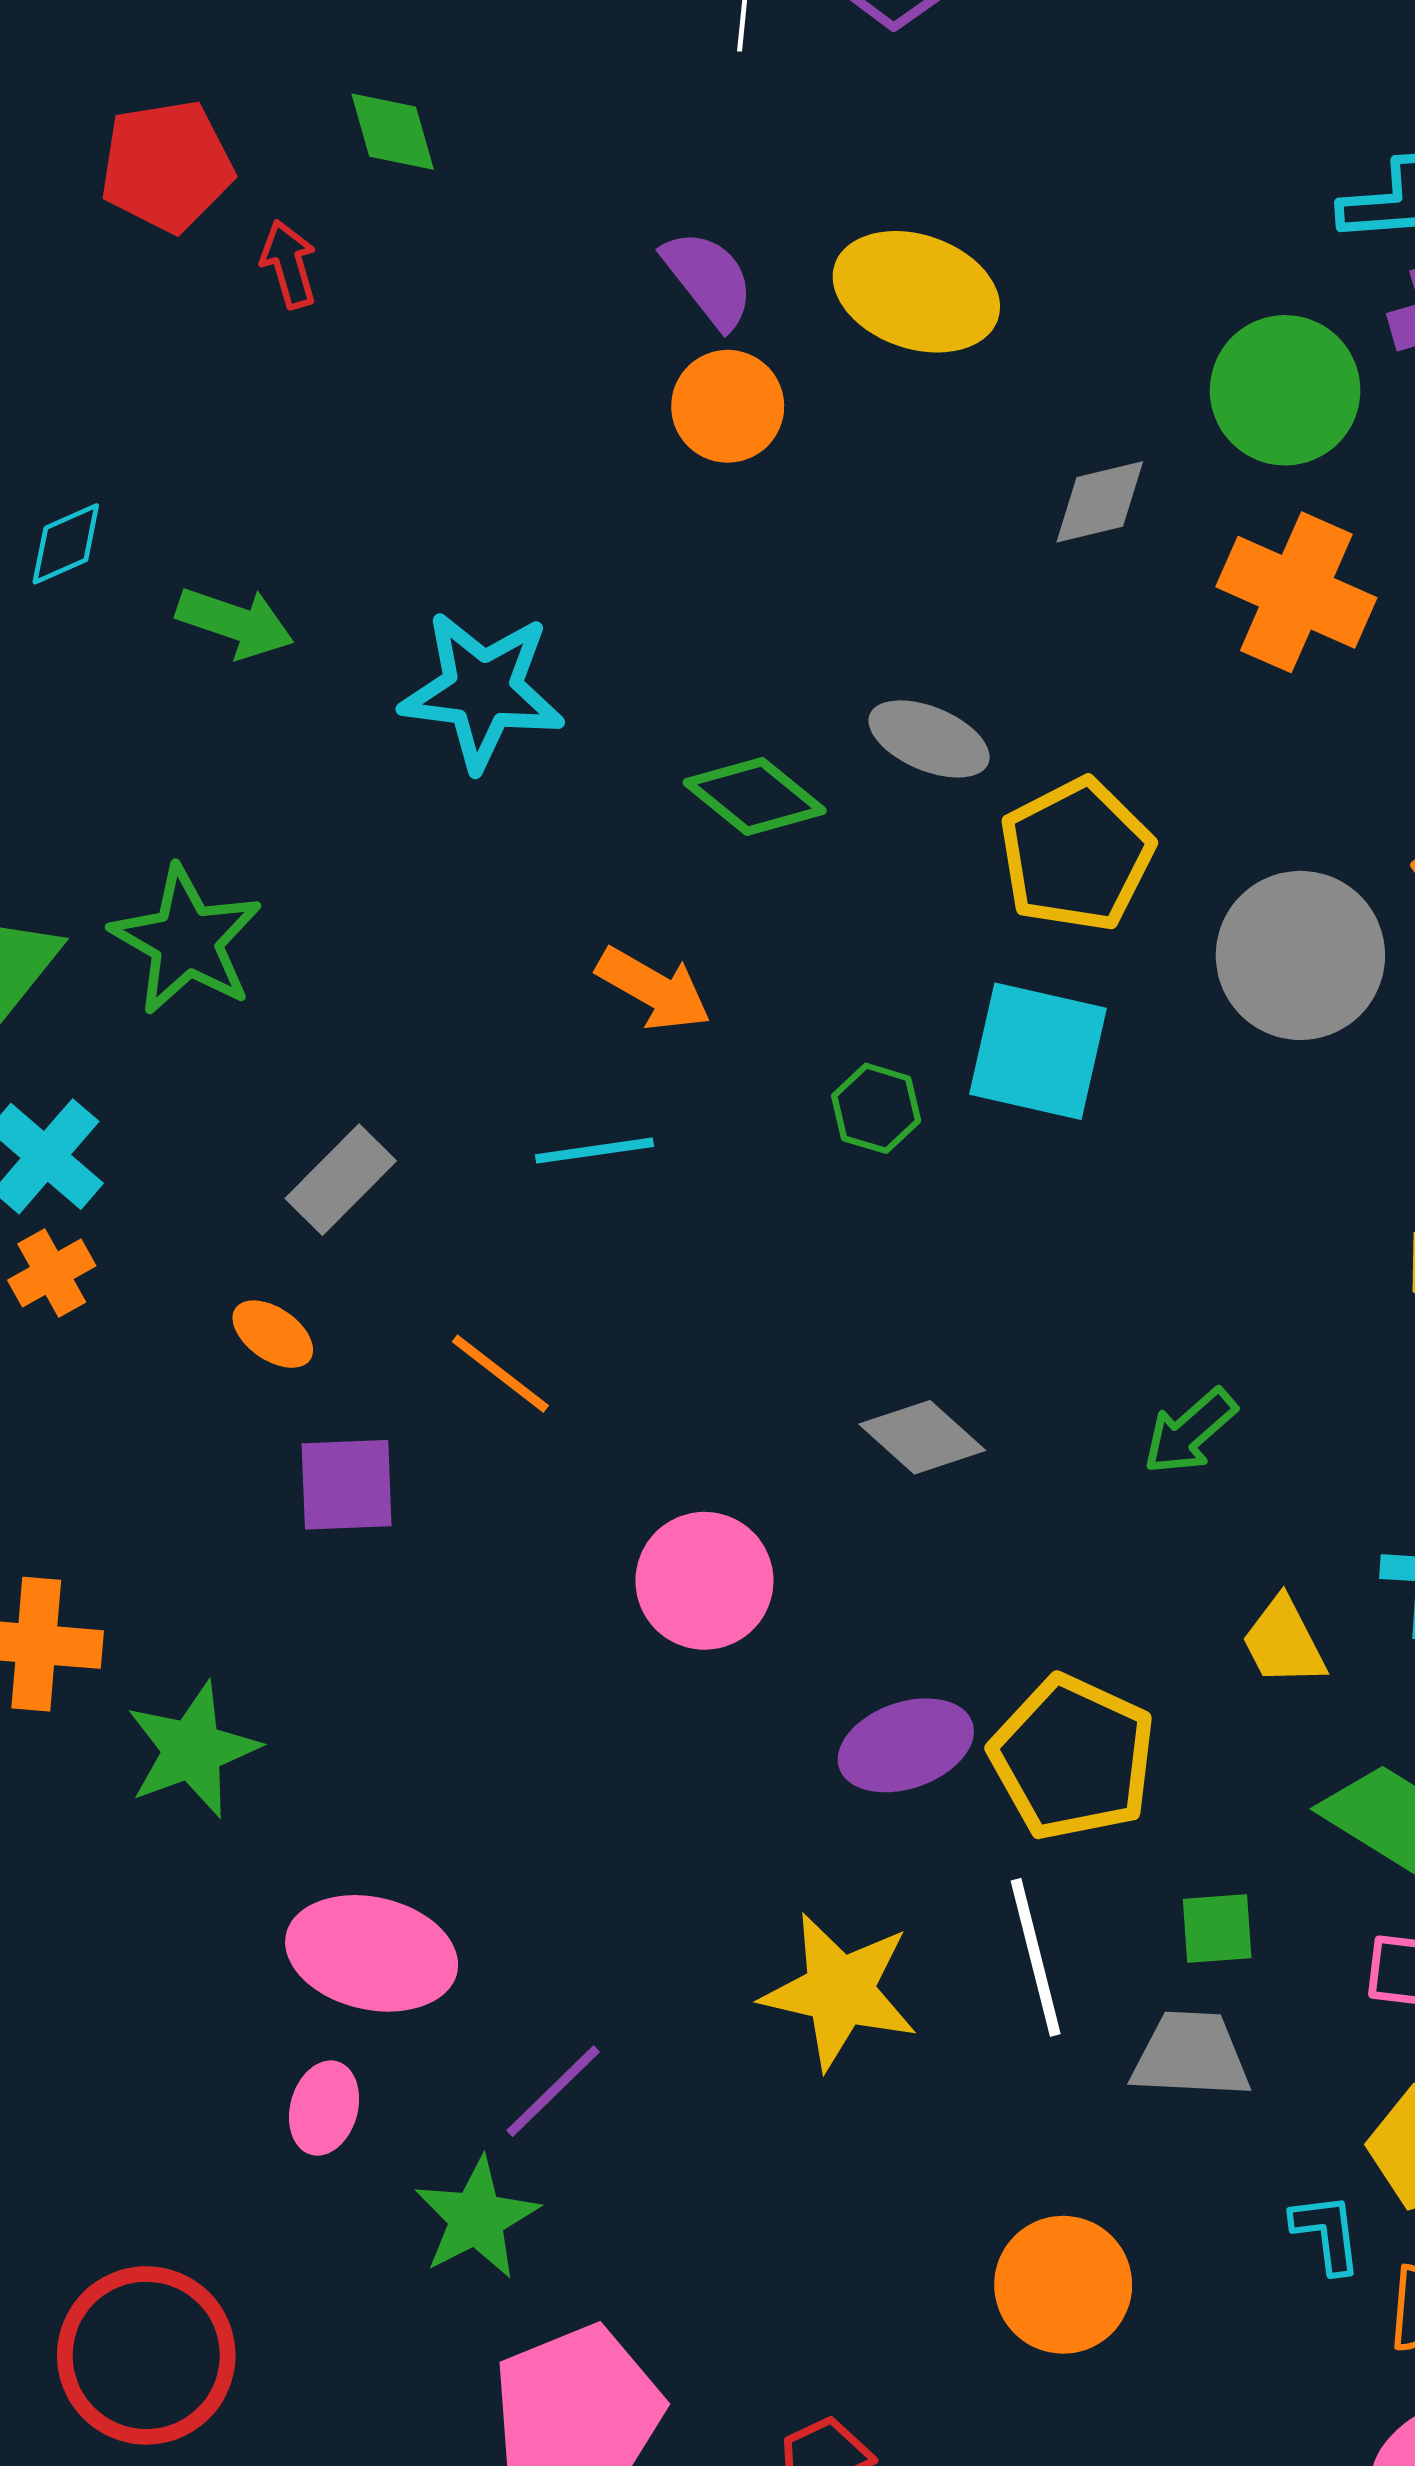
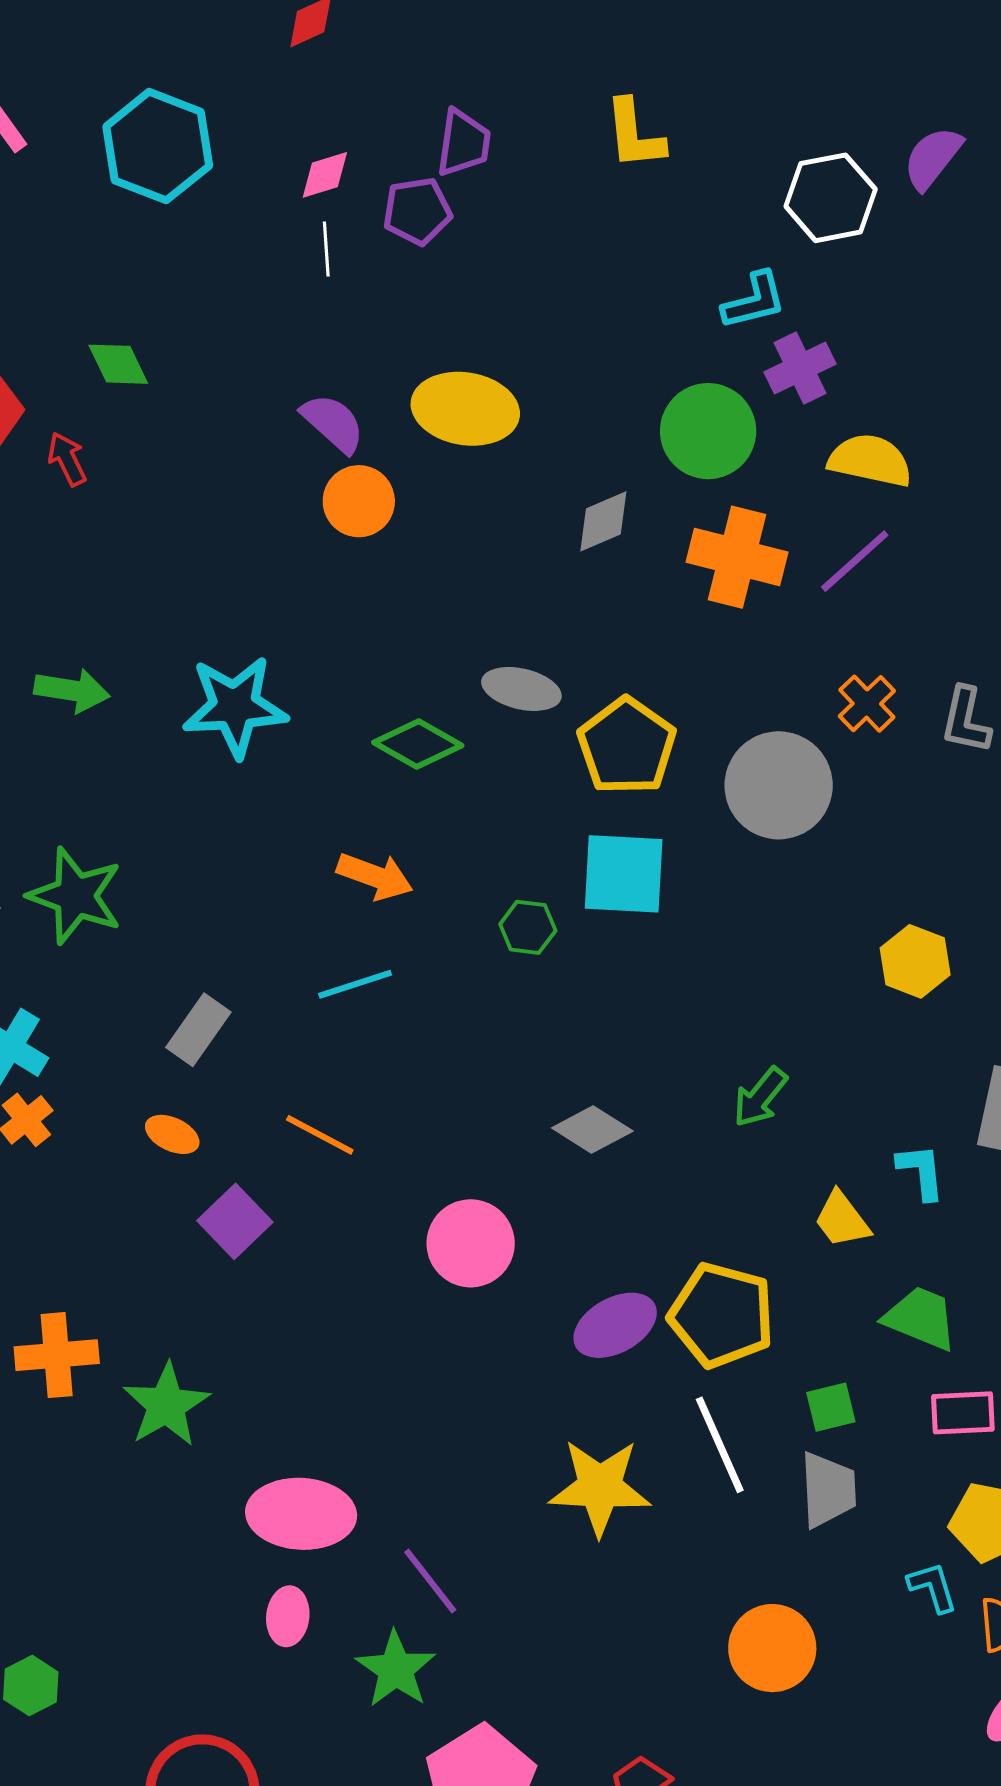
purple square: (347, 1485) -> (235, 1221), turned -32
gray trapezoid: (1191, 2055) -> (828, 1490), turned 94
purple line: (553, 2091) -> (430, 1581), turned -74

